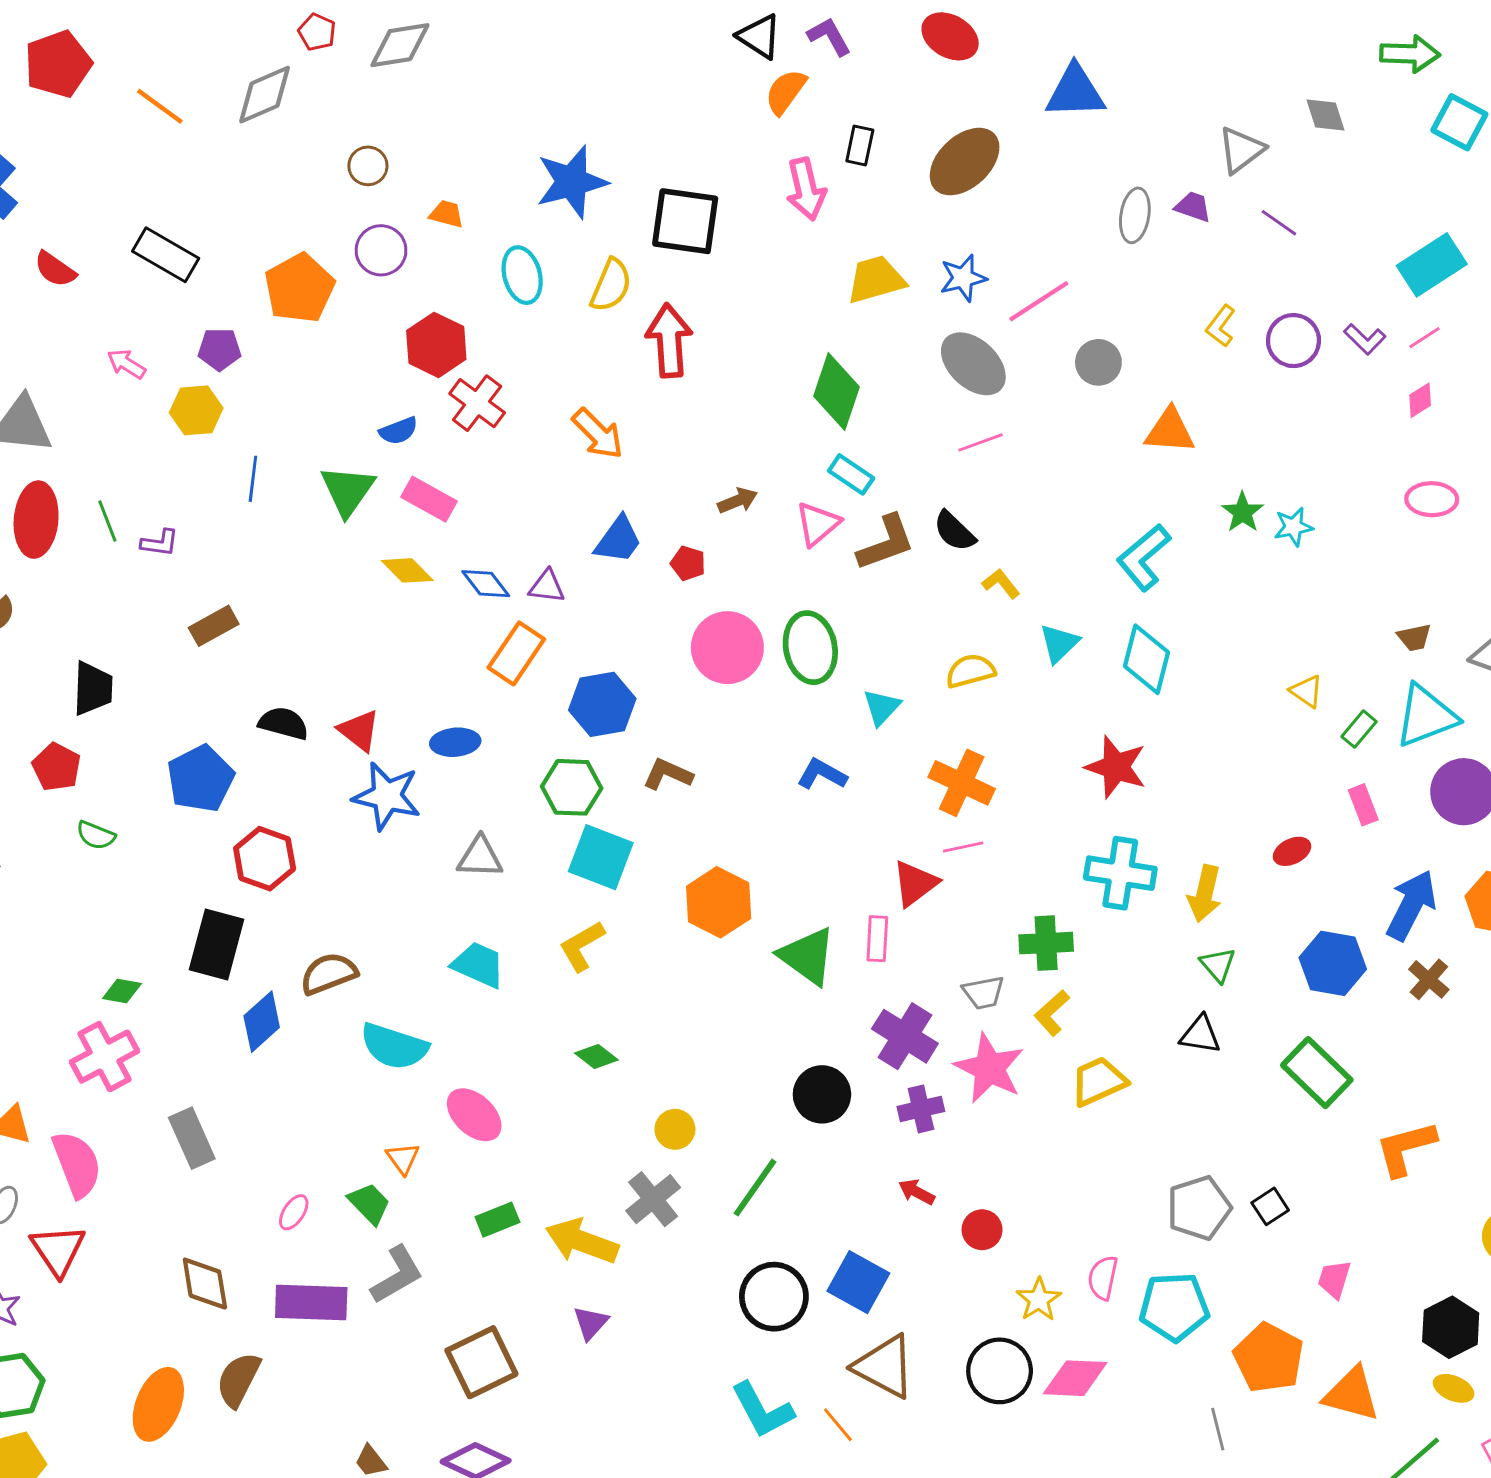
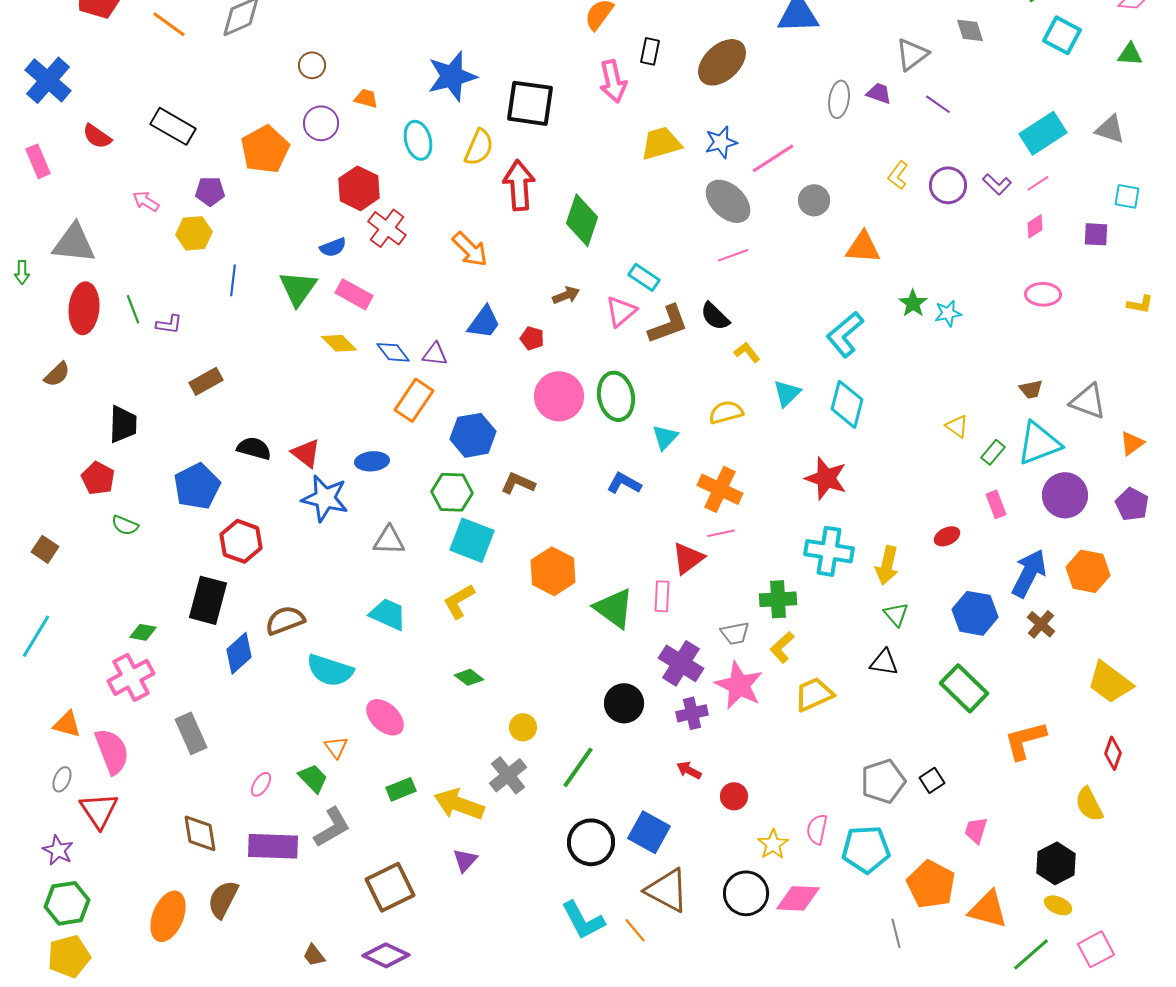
green diamond: (837, 391) -> (582, 220), moved

